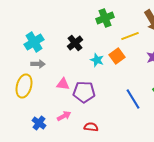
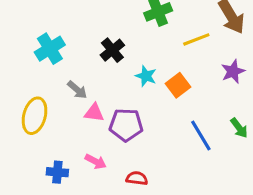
orange square: (117, 56) -> (178, 85), moved
gray arrow: (38, 64) -> (77, 90), moved, turned 40
pink arrow: (64, 116) -> (96, 162), turned 56
blue cross: (39, 123) -> (57, 172), turned -32

